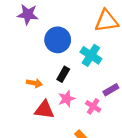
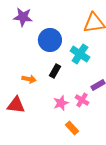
pink star: (67, 99) -> (61, 103), moved
red triangle: (44, 110) -> (16, 105), moved

